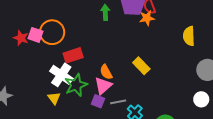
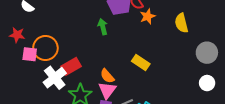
green arrow: (105, 12) -> (103, 27), moved
orange star: (147, 18) -> (148, 16), moved
red star: (21, 38) -> (17, 35), moved
white cross: (61, 75) -> (55, 78), moved, turned 30

